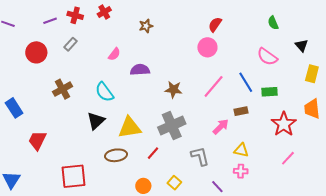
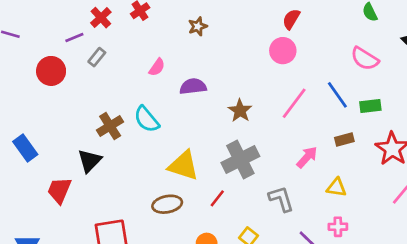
red cross: (75, 15) -> (101, 18), turned 35
purple line: (50, 21) -> (74, 38), moved
brown cross: (62, 89) -> (110, 126), moved
brown star: (174, 90) -> (240, 111), turned 30
brown rectangle: (241, 111) -> (344, 140), moved
black triangle: (96, 121) -> (90, 161), moved
yellow triangle: (130, 128) -> (184, 166), turned 30
pink cross: (241, 171) -> (338, 227), moved

